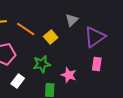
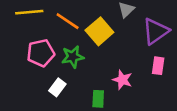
yellow square: (51, 37) -> (99, 31), size x1.5
green star: (42, 64) -> (73, 57), moved

